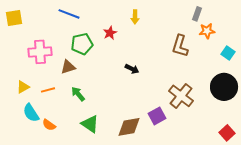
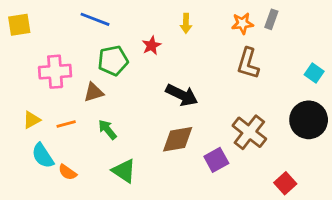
orange star: (207, 31) -> (242, 23), moved
black arrow: (132, 69) -> (182, 95), size x1.6
brown diamond: (129, 127) -> (178, 139), moved
red square: (227, 133) -> (285, 183), moved

